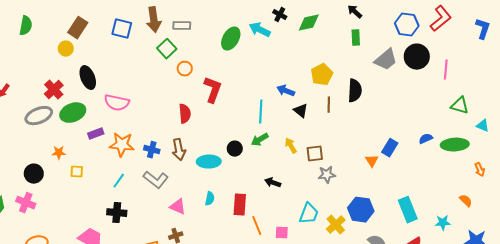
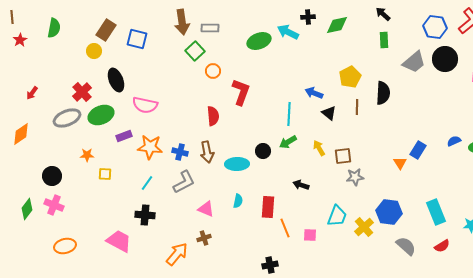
black cross: (280, 15) -> (308, 17), turned -32
blue square: (122, 29) -> (137, 39), moved
green ellipse: (231, 39) -> (259, 41), turned 40
black circle: (34, 174) -> (52, 176), moved
gray L-shape: (156, 180) -> (184, 182), turned -65

